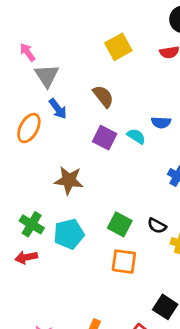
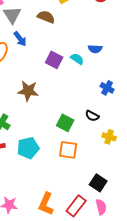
brown semicircle: (103, 96) -> (46, 17), moved, turned -30
black semicircle: (157, 226) -> (92, 116), moved
cyan pentagon: (69, 234) -> (28, 148), moved

